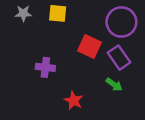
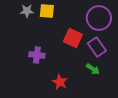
gray star: (23, 13) -> (27, 11), moved

